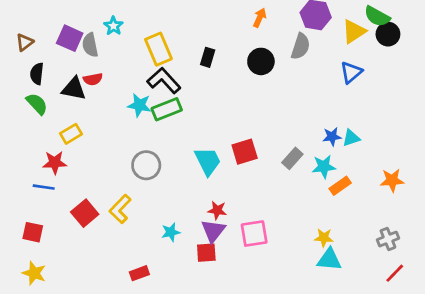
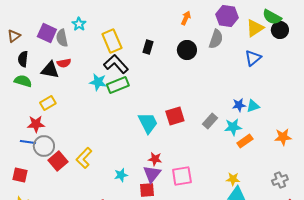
green semicircle: (37, 104) -> (23, 81), turned -30
gray circle: (146, 165) -> (44, 146), moved

